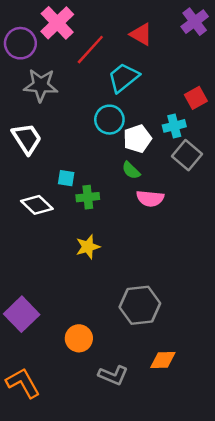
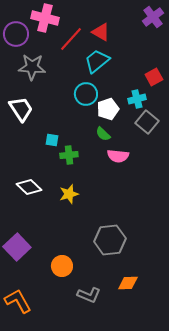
pink cross: (57, 23) -> (45, 18), turned -32
red triangle: (141, 34) -> (101, 32), moved
white diamond: (37, 205) -> (29, 187), moved

